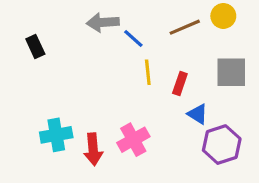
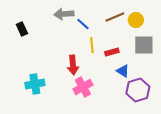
yellow circle: (223, 16) -> (136, 20), moved
red rectangle: (180, 83) -> (112, 52), turned 56
red arrow: (93, 149) -> (73, 65), moved

